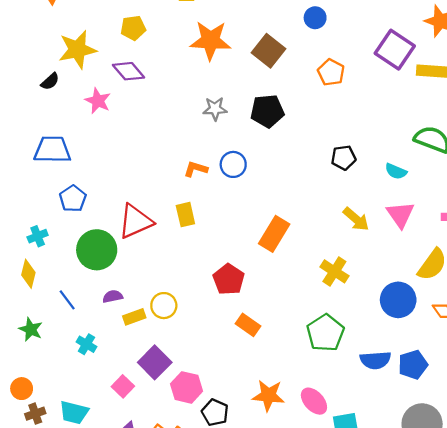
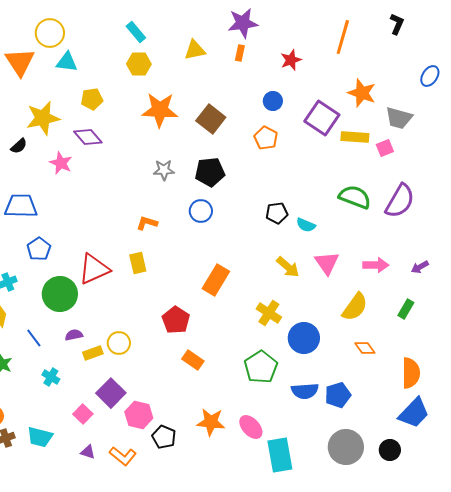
blue circle: (315, 18) -> (273, 101), moved
blue circle: (233, 164) -> (201, 211), moved
cyan semicircle: (396, 171) -> (306, 225), moved
blue circle: (398, 300) -> (304, 338), moved

